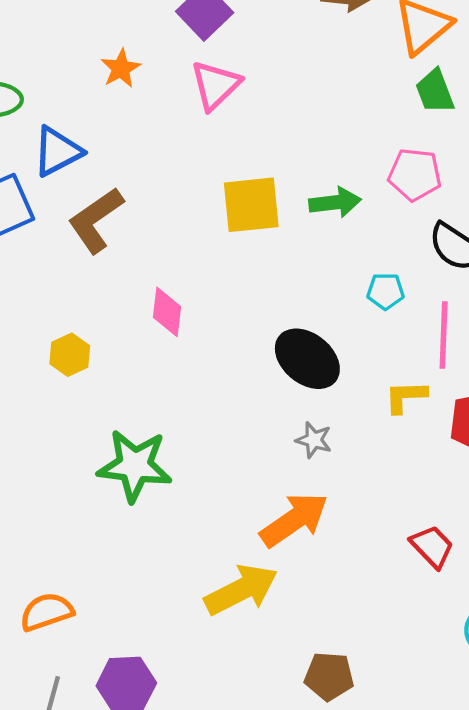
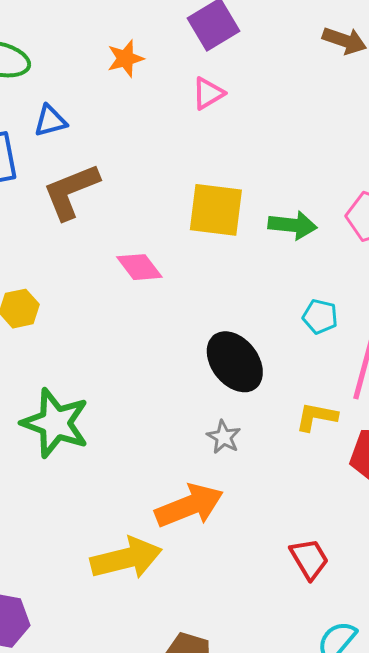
pink triangle: (215, 85) -> (208, 93), size x0.7
blue triangle: (57, 151) -> (50, 121), size x0.7
pink diamond: (167, 312) -> (139, 267), moved, turned -57

